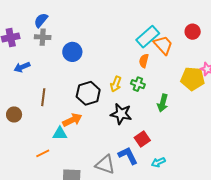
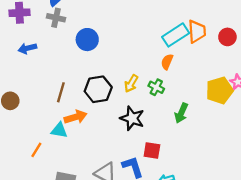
orange trapezoid: (163, 45) -> (197, 31), moved, turned 30
yellow pentagon: (193, 79) -> (220, 90), turned -30
brown line: (43, 97) -> (61, 92), moved
red square: (142, 139) -> (152, 150), turned 35
orange line: (43, 153) -> (36, 150), turned -40

